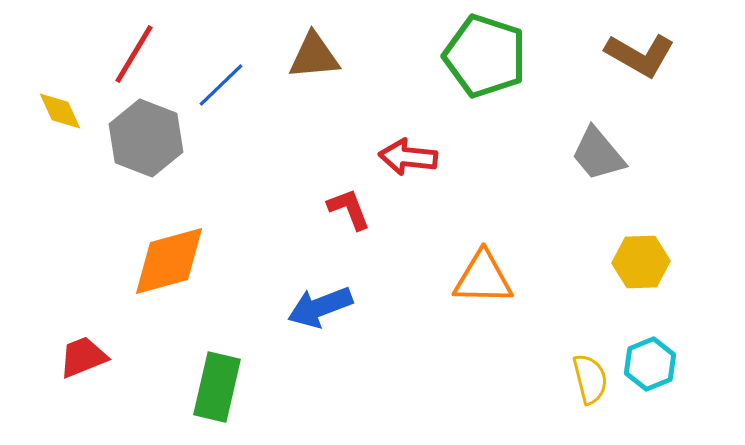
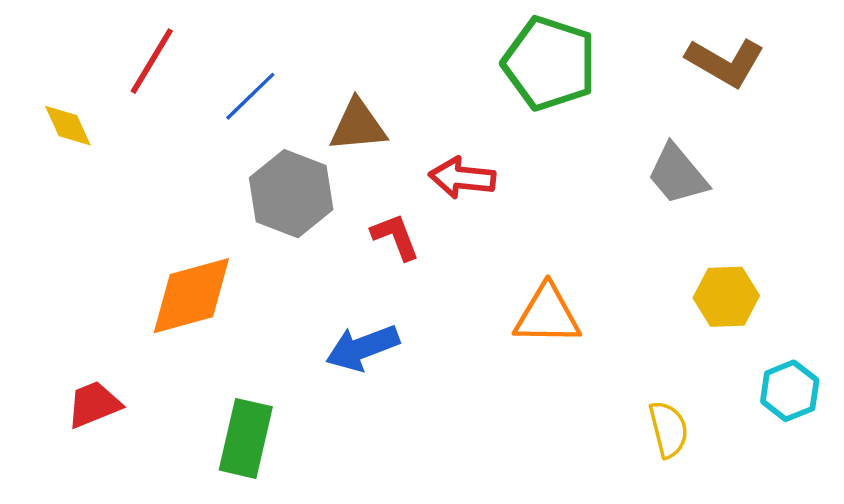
brown triangle: (314, 56) -> (358, 126), moved
gray hexagon: (146, 138) -> (291, 194), moved
cyan hexagon: (650, 364) -> (790, 391), moved

